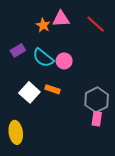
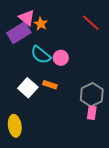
pink triangle: (61, 19) -> (27, 18), moved, turned 42
purple rectangle: (18, 50) -> (19, 33), moved, size x1.6

